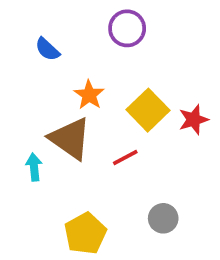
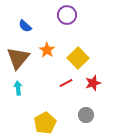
red star: (194, 120) -> (93, 83), moved
brown triangle: (70, 139) -> (18, 58), moved, turned 35

